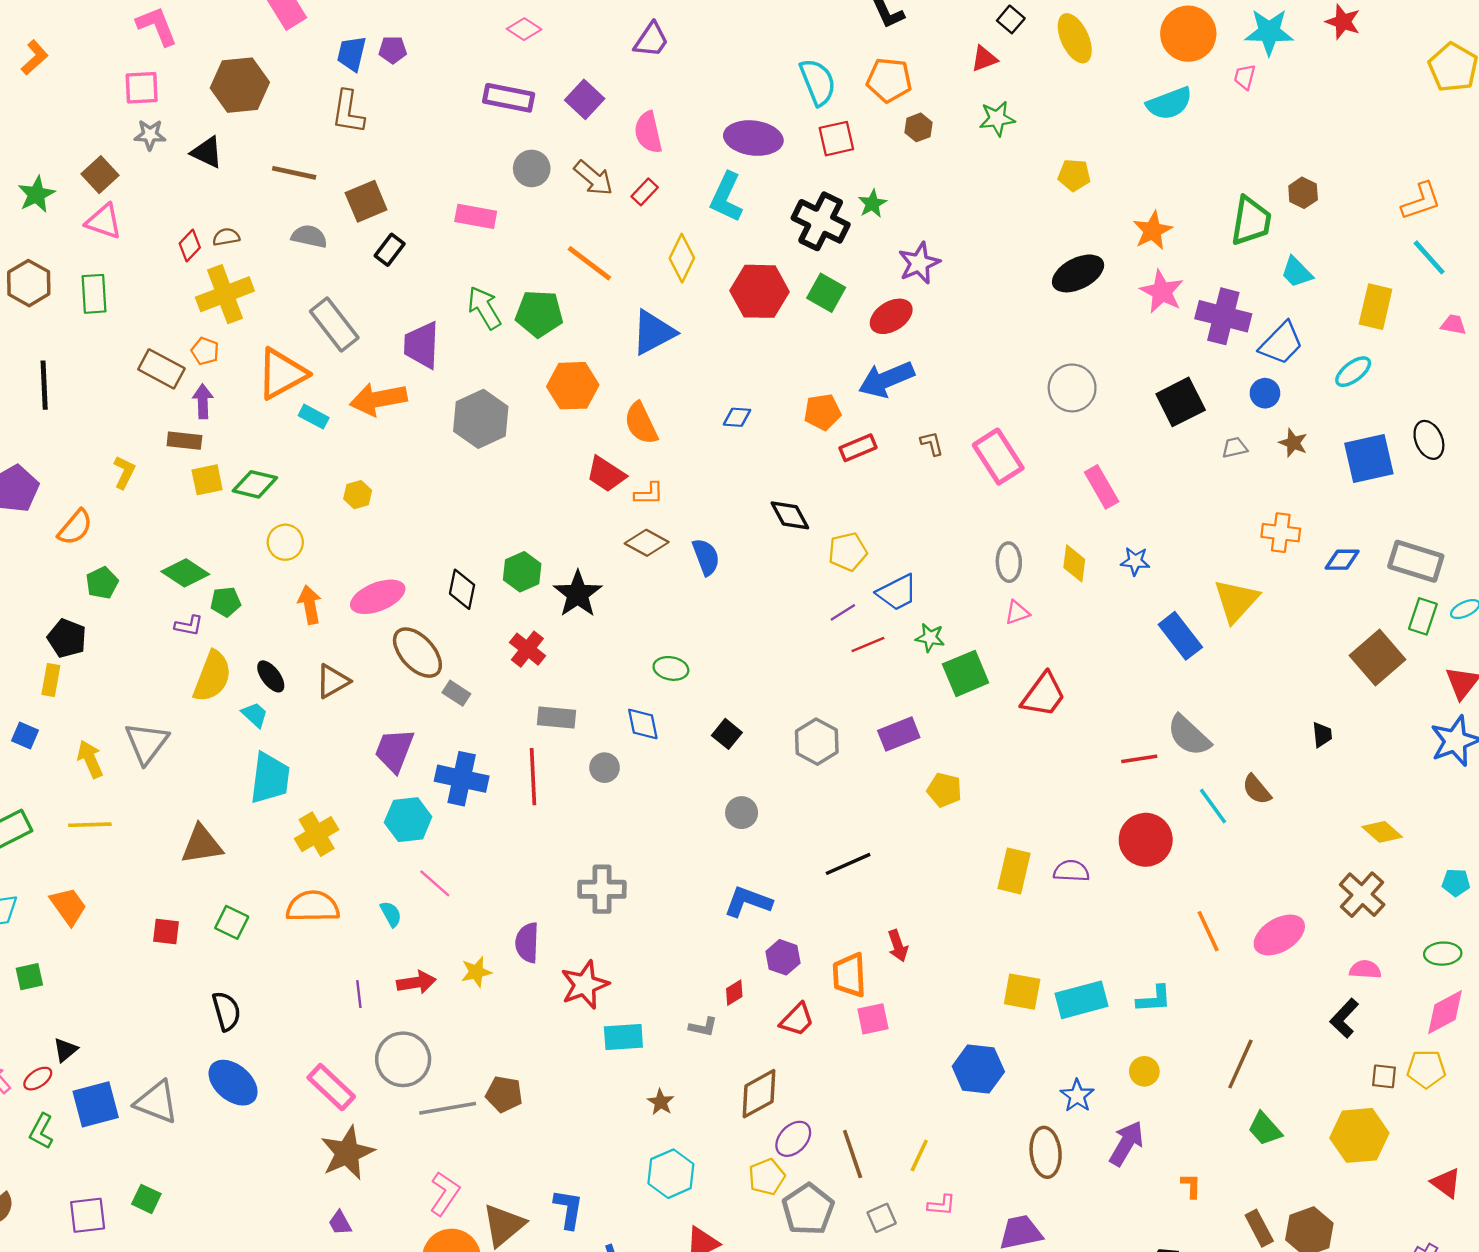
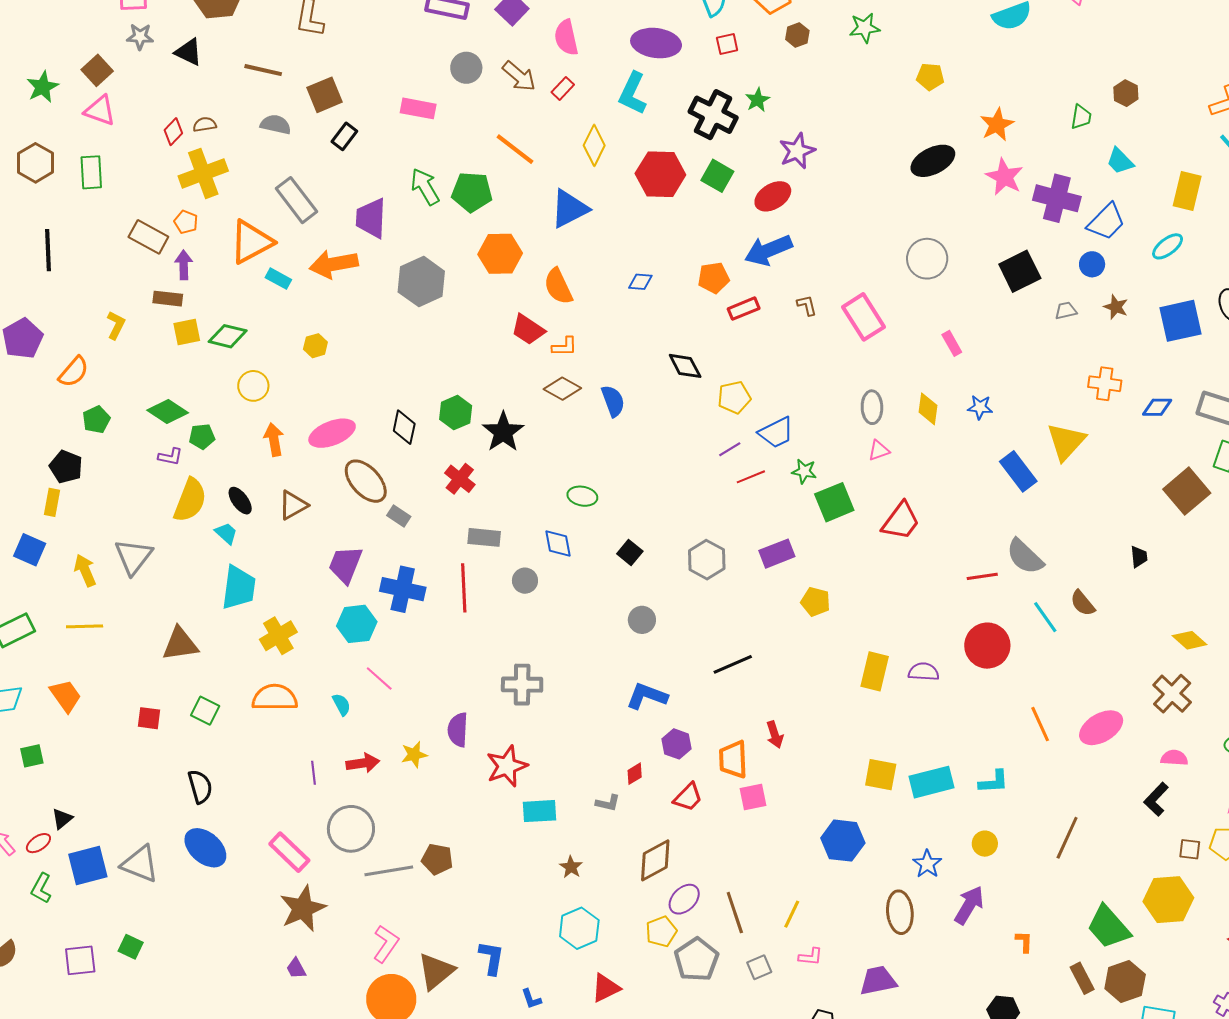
red square: (836, 139) -> (727, 44), size x0.7
green trapezoid: (1251, 221) -> (1081, 117), size x0.6
pink rectangle: (1102, 487) -> (952, 343), size x0.7
blue square: (25, 736) -> (30, 550), size x1.4
green trapezoid: (1265, 1129) -> (1109, 927), moved, size x1.5

